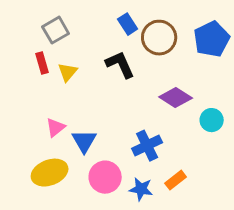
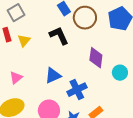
purple diamond: (176, 98) -> (96, 58), turned 65
blue triangle: (84, 141) -> (53, 76), moved, turned 36

